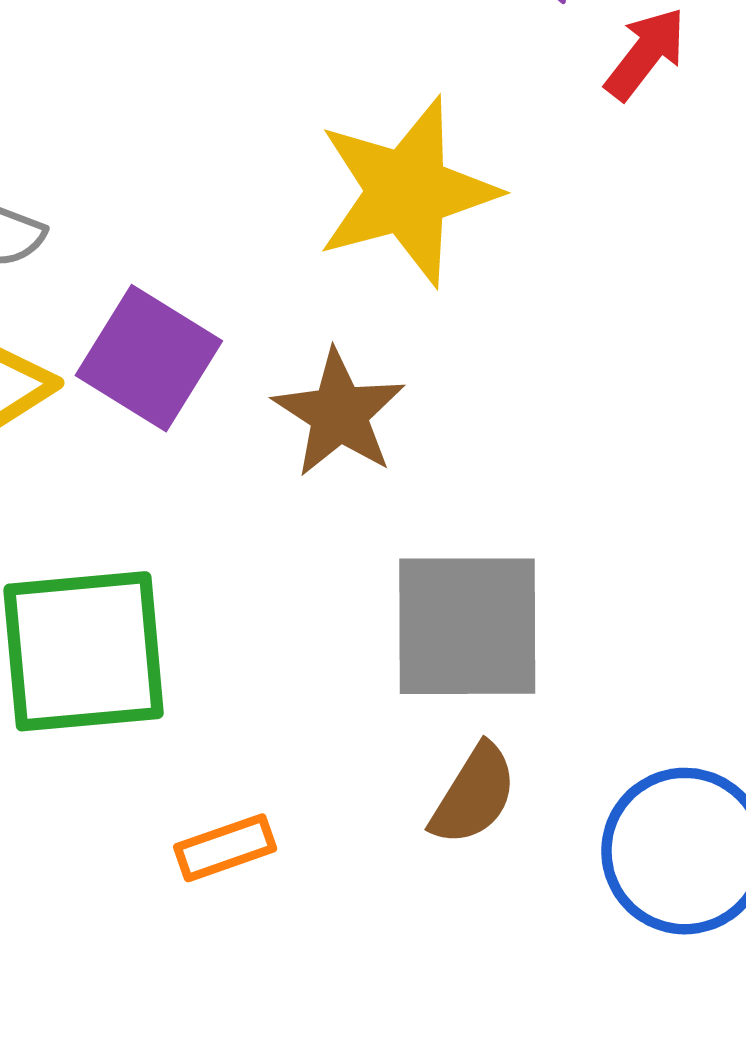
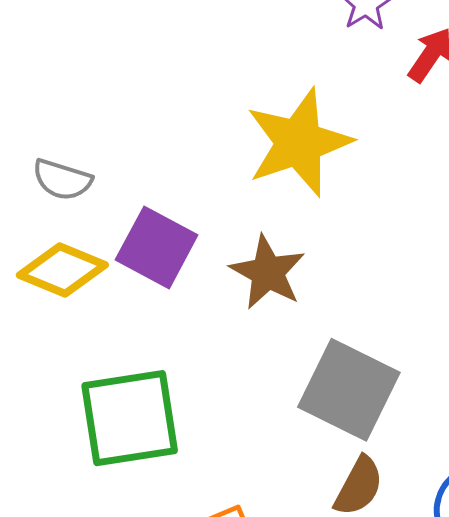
gray square: (467, 626) -> (349, 390), turned 30

